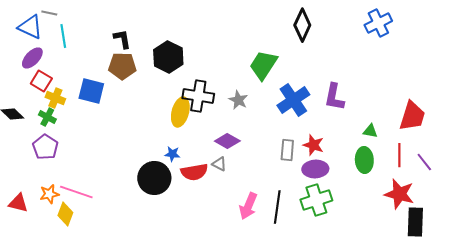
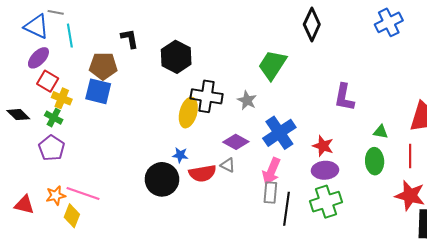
brown pentagon: (122, 66) -> (103, 66), moved
blue cross: (293, 100) -> (279, 133), moved
gray rectangle: (287, 150) -> (270, 193), moved
pink arrow: (248, 206) -> (271, 171), moved

